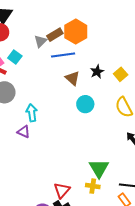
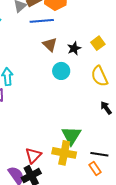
black star: (97, 72) -> (74, 48), moved
yellow cross: (93, 186) -> (64, 153), size x1.6

